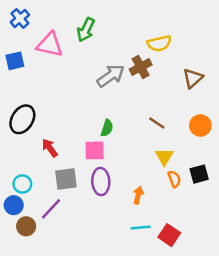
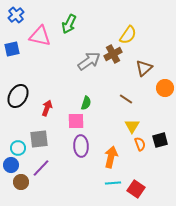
yellow semicircle: (159, 43) -> (128, 35), turned -42
brown triangle: (193, 78) -> (144, 68), moved
orange circle: (200, 126) -> (165, 88), moved
red arrow: (50, 148) -> (47, 108), moved, turned 56
gray square: (66, 179) -> (39, 139), moved
orange arrow: (138, 195) -> (111, 157), size x1.5

